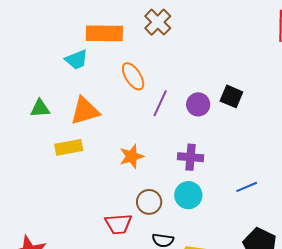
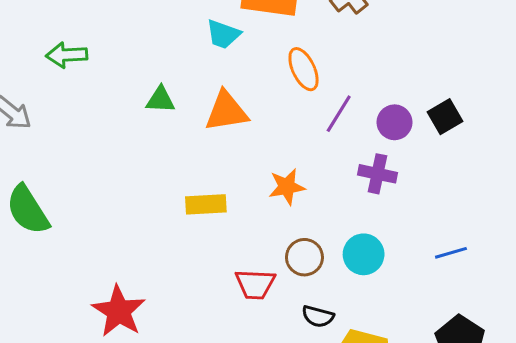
cyan trapezoid: (77, 60) -> (223, 34), turned 35
black square: (231, 96) -> (445, 117), turned 30
yellow rectangle: (69, 147) -> (206, 204), moved
purple cross: (191, 157) -> (378, 174), moved

